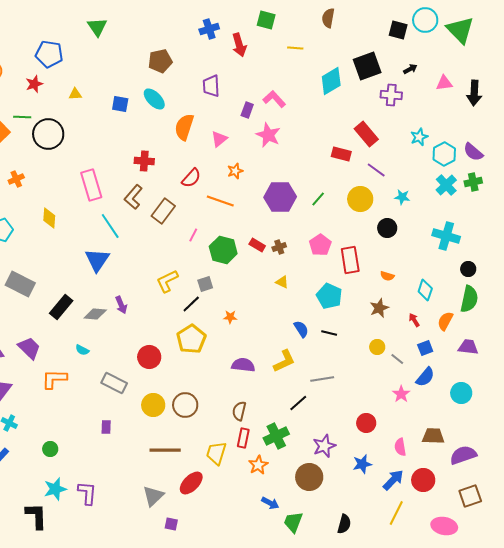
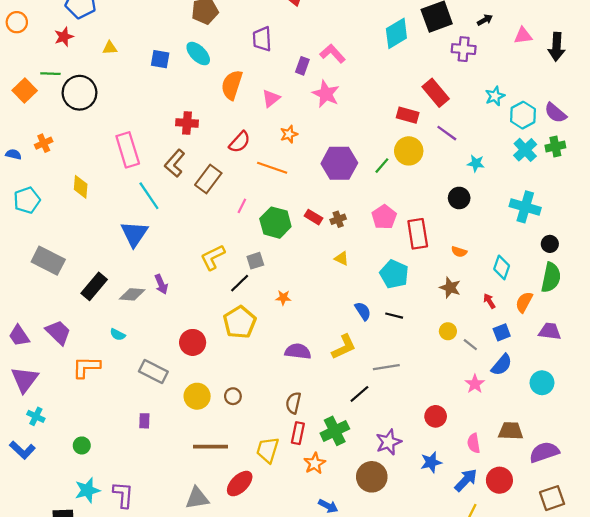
yellow circle: (360, 199) -> (409, 151), moved
brown star: (379, 308) -> (450, 288), turned -30
brown circle: (185, 405) -> (233, 396), size x0.6
gray triangle: (153, 496) -> (197, 498), turned 35

